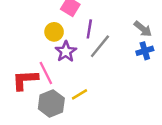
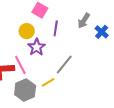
gray arrow: (143, 29) -> (84, 21), moved, turned 84
gray line: (100, 46) -> (64, 64), moved
blue cross: (145, 51) -> (102, 32), moved, turned -32

